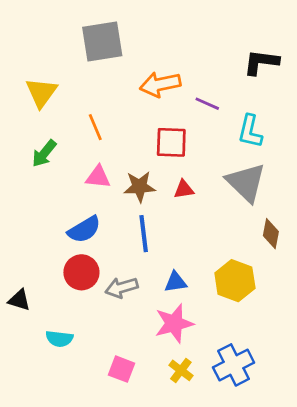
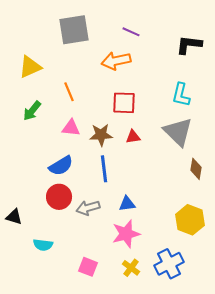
yellow triangle: (41, 93) -> (30, 67), turned 30
purple line: (207, 104) -> (131, 32), moved
yellow hexagon: (235, 281) -> (190, 220), moved

